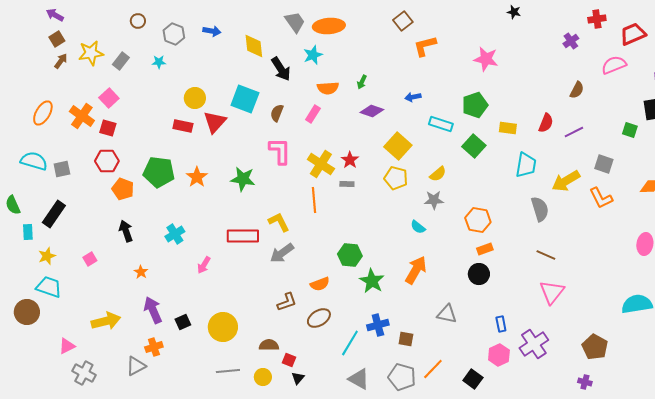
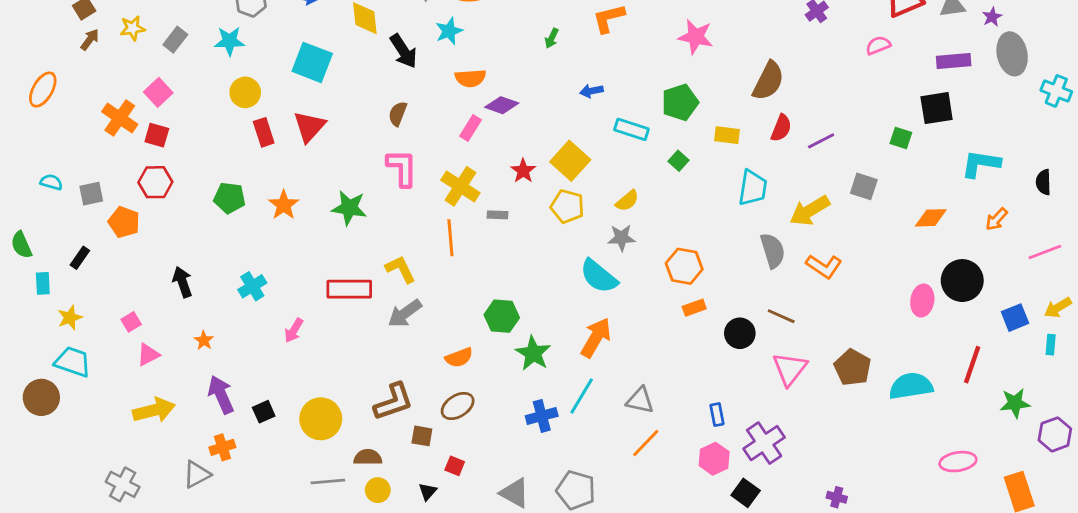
yellow star: (91, 53) -> (133, 28), size x0.7
cyan star: (159, 62) -> (230, 41), size x1.5
pink semicircle: (614, 65) -> (878, 45), size x0.7
green arrow: (362, 82) -> (552, 38), moved
brown semicircle: (577, 90) -> (768, 81), moved, size x1.6
yellow circle: (195, 98) -> (245, 92), moved
cyan square: (245, 99) -> (312, 62), moved
purple diamond: (372, 111) -> (502, 105), moved
orange ellipse: (43, 113) -> (43, 90), moved
pink rectangle: (313, 114) -> (470, 128), moved
red rectangle: (183, 126) -> (264, 132), turned 60
green square: (474, 146) -> (679, 161), size x0.6
red star: (350, 160) -> (523, 171), moved
cyan semicircle: (34, 161) -> (51, 182), size x0.6
green pentagon: (159, 172) -> (230, 198), size x0.7
orange pentagon: (123, 189) -> (124, 222), moved
orange L-shape: (601, 198) -> (824, 266), moved, turned -30
black rectangle: (54, 214) -> (80, 258), size x0.6
cyan semicircle: (418, 227) -> (599, 276), size x1.8
black circle: (479, 274) -> (740, 333), moved
brown L-shape: (287, 302) -> (393, 402), moved, size x1.4
brown square: (406, 339) -> (422, 436), moved
cyan line: (350, 343) -> (582, 396), moved
brown semicircle: (269, 345) -> (368, 457), moved
pink triangle: (67, 346) -> (148, 355), moved
brown pentagon: (595, 347) -> (852, 367), moved
red square: (289, 360) -> (455, 466), moved
orange line: (433, 369) -> (646, 443), moved
black square: (473, 379) -> (746, 493), moved

